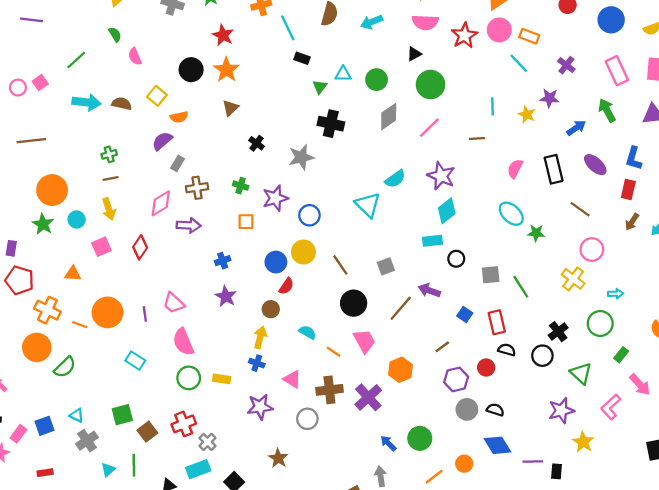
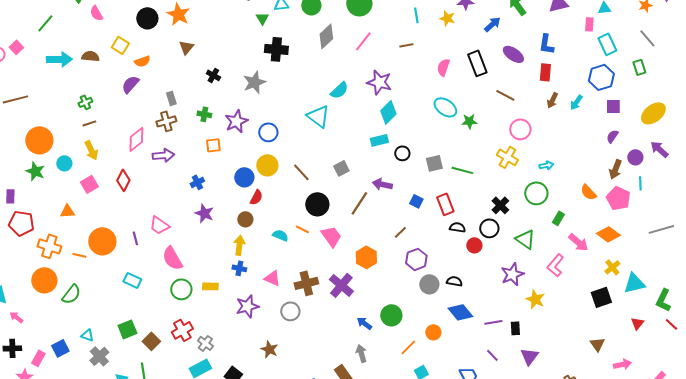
gray rectangle: (177, 163) -> (171, 98), moved, turned -40
green line: (521, 287) -> (462, 170), turned -35
orange line: (333, 352) -> (302, 229), moved
red circle: (486, 368) -> (474, 245), moved

